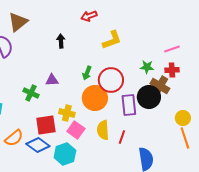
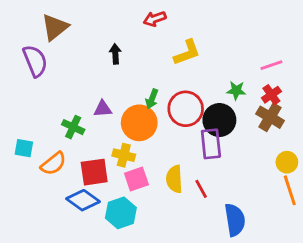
red cross: (172, 70) -> (271, 95), turned -32
brown cross: (160, 86) -> (270, 117), moved
black circle: (149, 97) -> (219, 120), moved
orange circle: (95, 98) -> (139, 123), moved
pink square: (76, 130) -> (136, 179), turned 36
red line: (122, 137) -> (201, 189), turned -48
orange semicircle: (14, 138) -> (53, 164), moved

